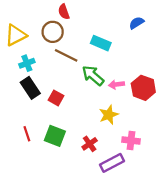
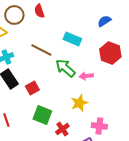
brown circle: (53, 32) -> (14, 15), moved
red hexagon: (143, 88) -> (110, 53), moved
red square: (56, 98) -> (32, 88), turned 32
green square: (55, 136) -> (42, 115), moved

